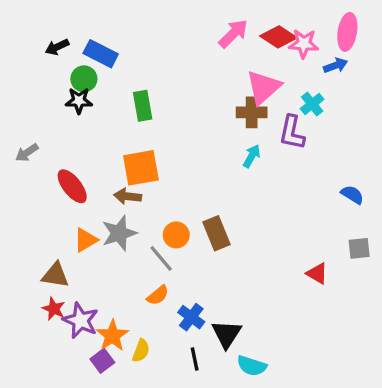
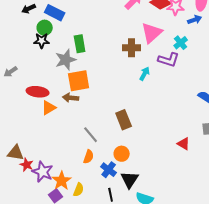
brown cross: (252, 112) -> (132, 48), moved
purple L-shape: (292, 133) -> (169, 60), turned -85
red ellipse: (72, 186) -> (38, 92), turned -45
gray star: (119, 233) -> (66, 60), moved
orange circle: (176, 235) -> (122, 154), moved
orange triangle: (86, 240) -> (49, 108), moved
brown triangle: (55, 275) -> (16, 153), moved
orange semicircle: (158, 295) -> (89, 157), turned -32

